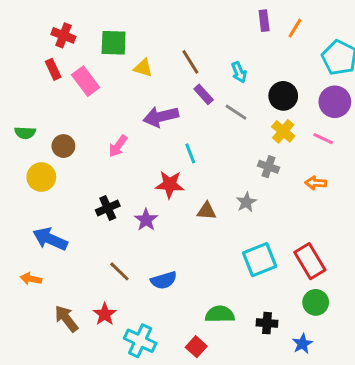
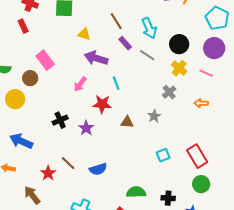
yellow triangle: (143, 68) -> (84, 34), moved
cyan arrow: (239, 72) -> (149, 28), size x1.5
pink rectangle: (86, 81) -> (45, 60), moved
purple arrow: (161, 117) -> (96, 58), turned 30
pink arrow: (118, 146) -> (80, 84), moved
gray cross: (268, 167) -> (169, 92), turned 32
cyan square: (260, 260) -> (163, 155), size x0.6
red star: (105, 314) -> (48, 173), moved

